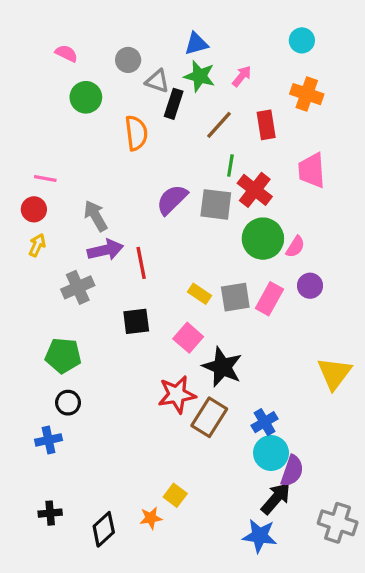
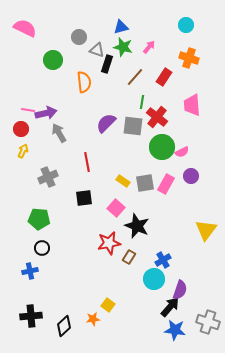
pink semicircle: (66, 53) -> (25, 28), moved, size x1.6
red rectangle: (266, 125) -> (164, 77), turned 42
pink semicircle: (295, 247) -> (182, 152), turned 32
purple arrow: (105, 250) -> (46, 113), moved
brown rectangle: (209, 417) -> (129, 257), size x0.6
cyan circle: (271, 453) -> (154, 279), moved
black cross: (50, 513) -> (31, 316), size x1.5
blue star: (260, 536) -> (175, 330), moved

